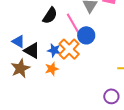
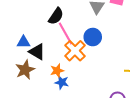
pink line: (73, 24) -> (65, 33), moved
blue triangle: (18, 41) -> (23, 42), turned -32
blue star: (54, 50) -> (62, 82), moved

